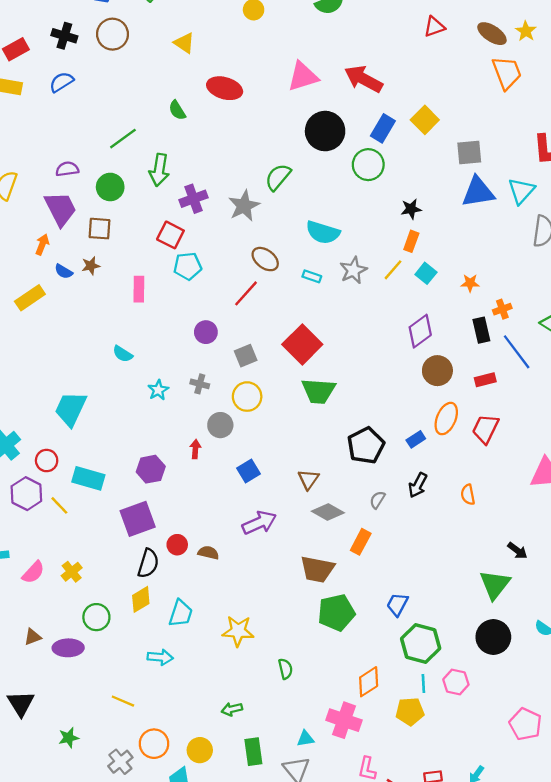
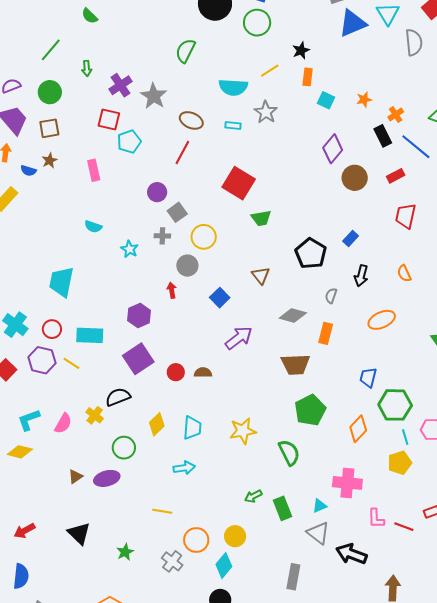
green arrow: (159, 170) -> (87, 68), size x0.6
gray star: (244, 206) -> (154, 96), moved
yellow line: (393, 270) -> (270, 71), moved, turned 30
gray square: (246, 356) -> (177, 212), moved
green trapezoid: (318, 391) -> (261, 218), size x0.7
orange ellipse: (446, 419) -> (382, 320), moved, turned 56
brown triangle: (308, 479) -> (261, 275), moved
black semicircle: (148, 563) -> (118, 397), moved, turned -115
green pentagon: (336, 613) -> (310, 410), moved
green semicircle: (285, 669) -> (289, 453), size x1.5
orange diamond: (369, 682) -> (358, 429), moved
green rectangle: (253, 752) -> (283, 508), moved

